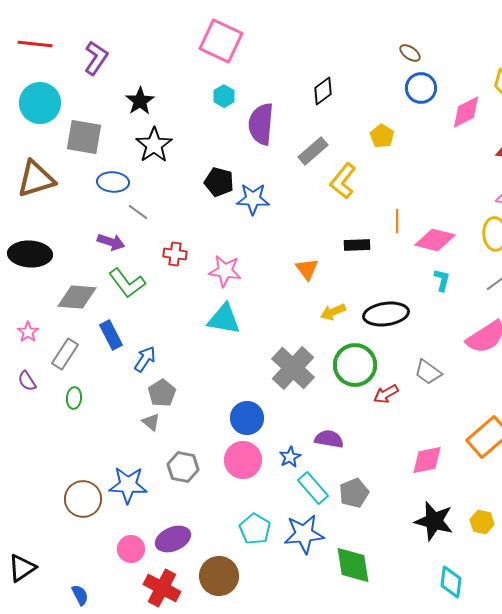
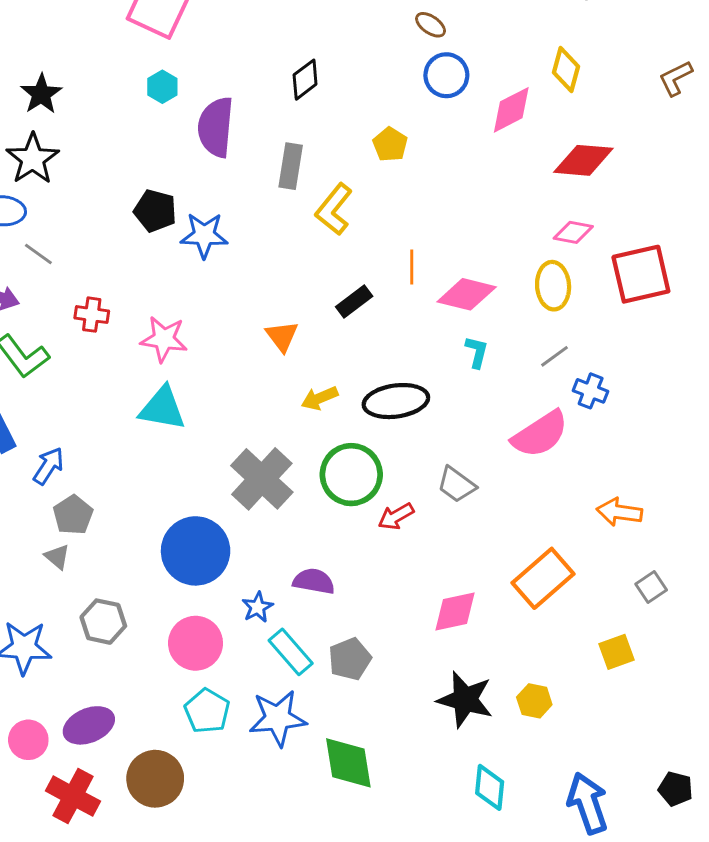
black star: (154, 145) -> (33, 159), moved
gray rectangle: (313, 151) -> (291, 166), turned -40
black rectangle: (357, 245) -> (354, 302), turned -35
blue circle: (247, 418) -> (196, 551), size x1.4
pink circle: (243, 460) -> (196, 643), moved

